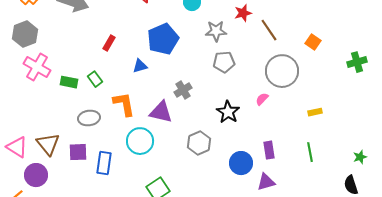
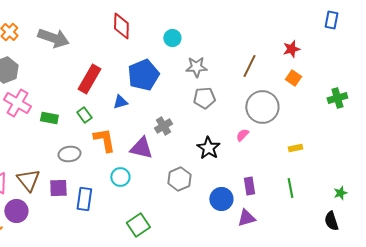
red star: (243, 13) -> (291, 49), moved
brown line: (269, 30) -> (249, 66), turned 60
red rectangle: (109, 43) -> (89, 79), size x1.8
green rectangle: (95, 79) -> (84, 115), moved
cyan circle: (140, 141) -> (120, 177), size x0.7

